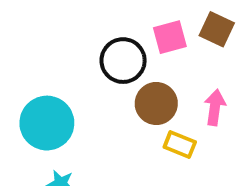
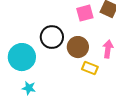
black circle: (123, 61) -> (52, 37), moved

